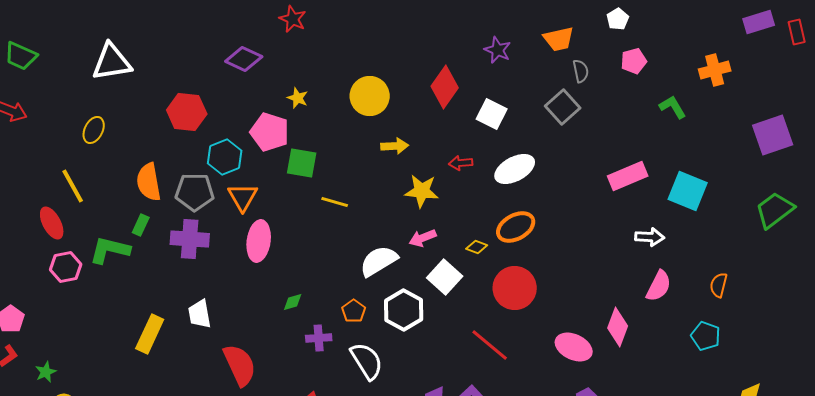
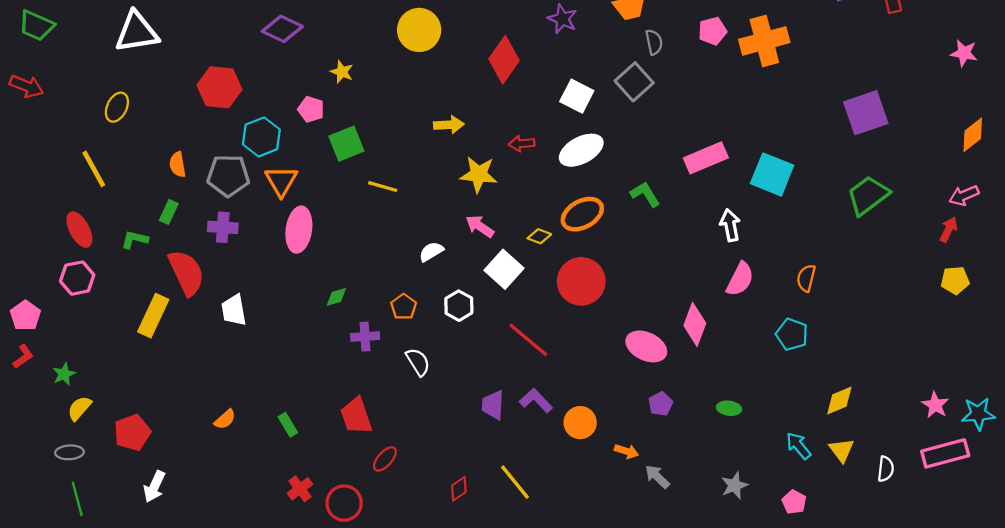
orange cross: (715, 70) -> (764, 41), moved, size x1.4
yellow circle: (370, 96) -> (419, 30), moved
green L-shape: (673, 107) -> (645, 194), moved
white square: (492, 114) -> (577, 96), moved
pink pentagon: (270, 132) -> (311, 109), size x0.6
green square: (302, 163) -> (346, 144), turned -32
orange semicircle: (149, 182) -> (178, 164), size x0.6
red ellipse: (52, 223) -> (79, 230), moved
white arrow: (650, 237) -> (730, 225), turned -104
pink arrow: (423, 238) -> (480, 226), turned 56
purple cross: (190, 239) -> (223, 227), size x0.7
green L-shape: (110, 250) -> (135, 239), size x0.6
white semicircle: (379, 261) -> (431, 252), size x0.6
pink hexagon: (66, 267) -> (77, 278), moved
white hexagon: (404, 310) -> (459, 306), size x0.7
yellow rectangle: (150, 334) -> (153, 316), moved
red line: (490, 345) -> (528, 340), moved
white semicircle: (367, 361) -> (418, 362), size x0.7
red semicircle: (240, 365) -> (186, 273), moved

